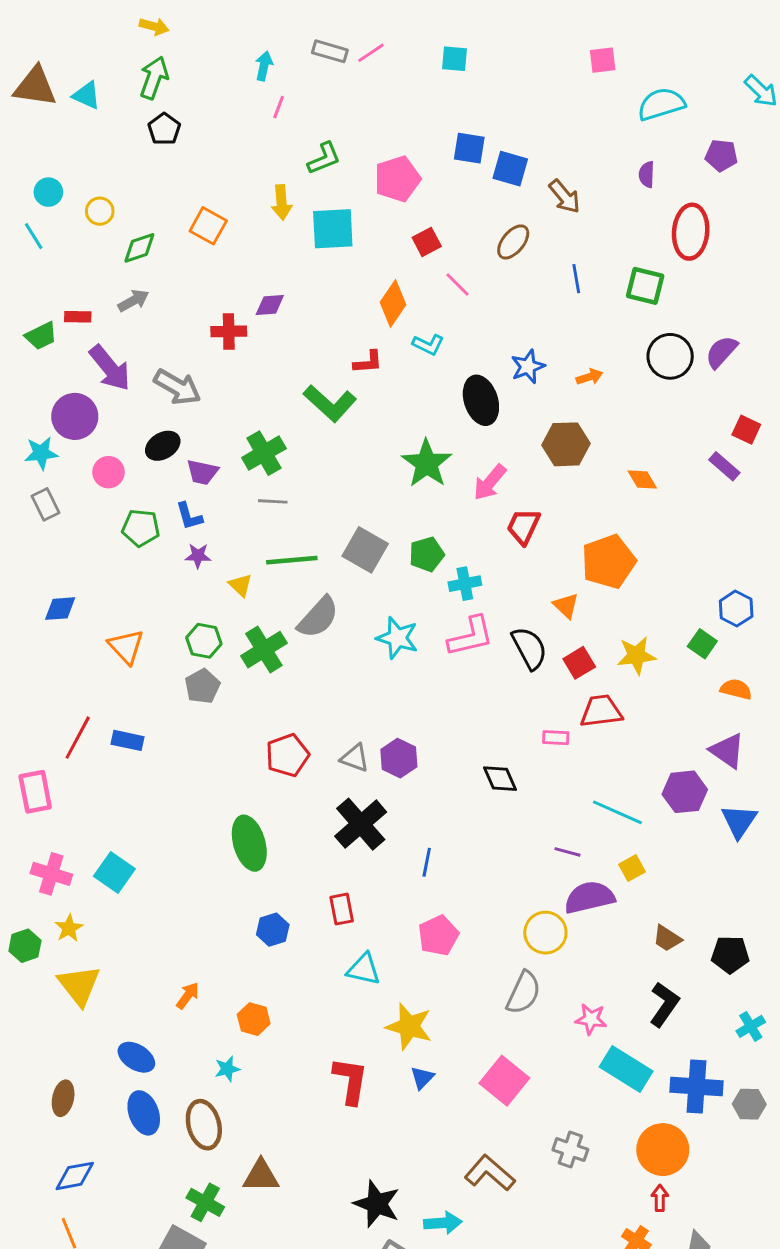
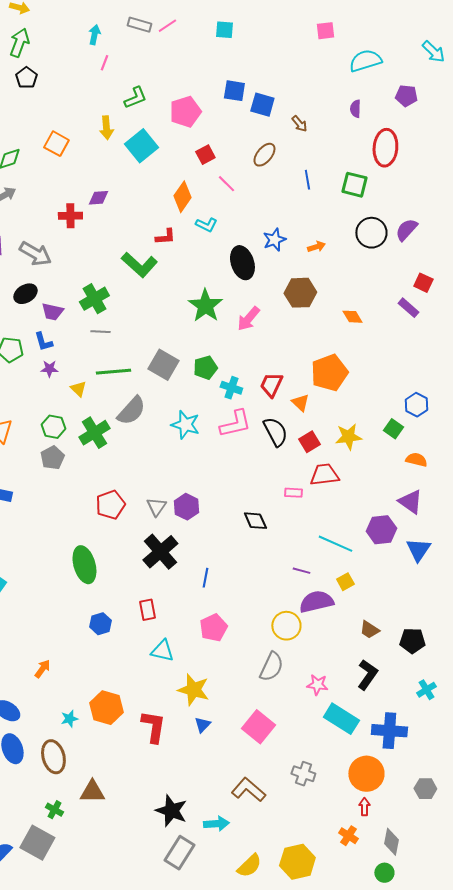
brown arrow: (565, 196) -> (299, 124), size x0.7
cyan square: (333, 229) -> (141, 146), turned -36
red trapezoid: (523, 526) -> (271, 385), moved
cyan cross: (465, 584) -> (231, 388), turned 30
gray triangle: (355, 758) -> (156, 507), turned 45
orange hexagon: (254, 1019) -> (106, 708), moved, size x1.5
gray hexagon: (749, 1104) -> (425, 789), moved
green cross: (205, 1202) -> (54, 810), size x0.7

